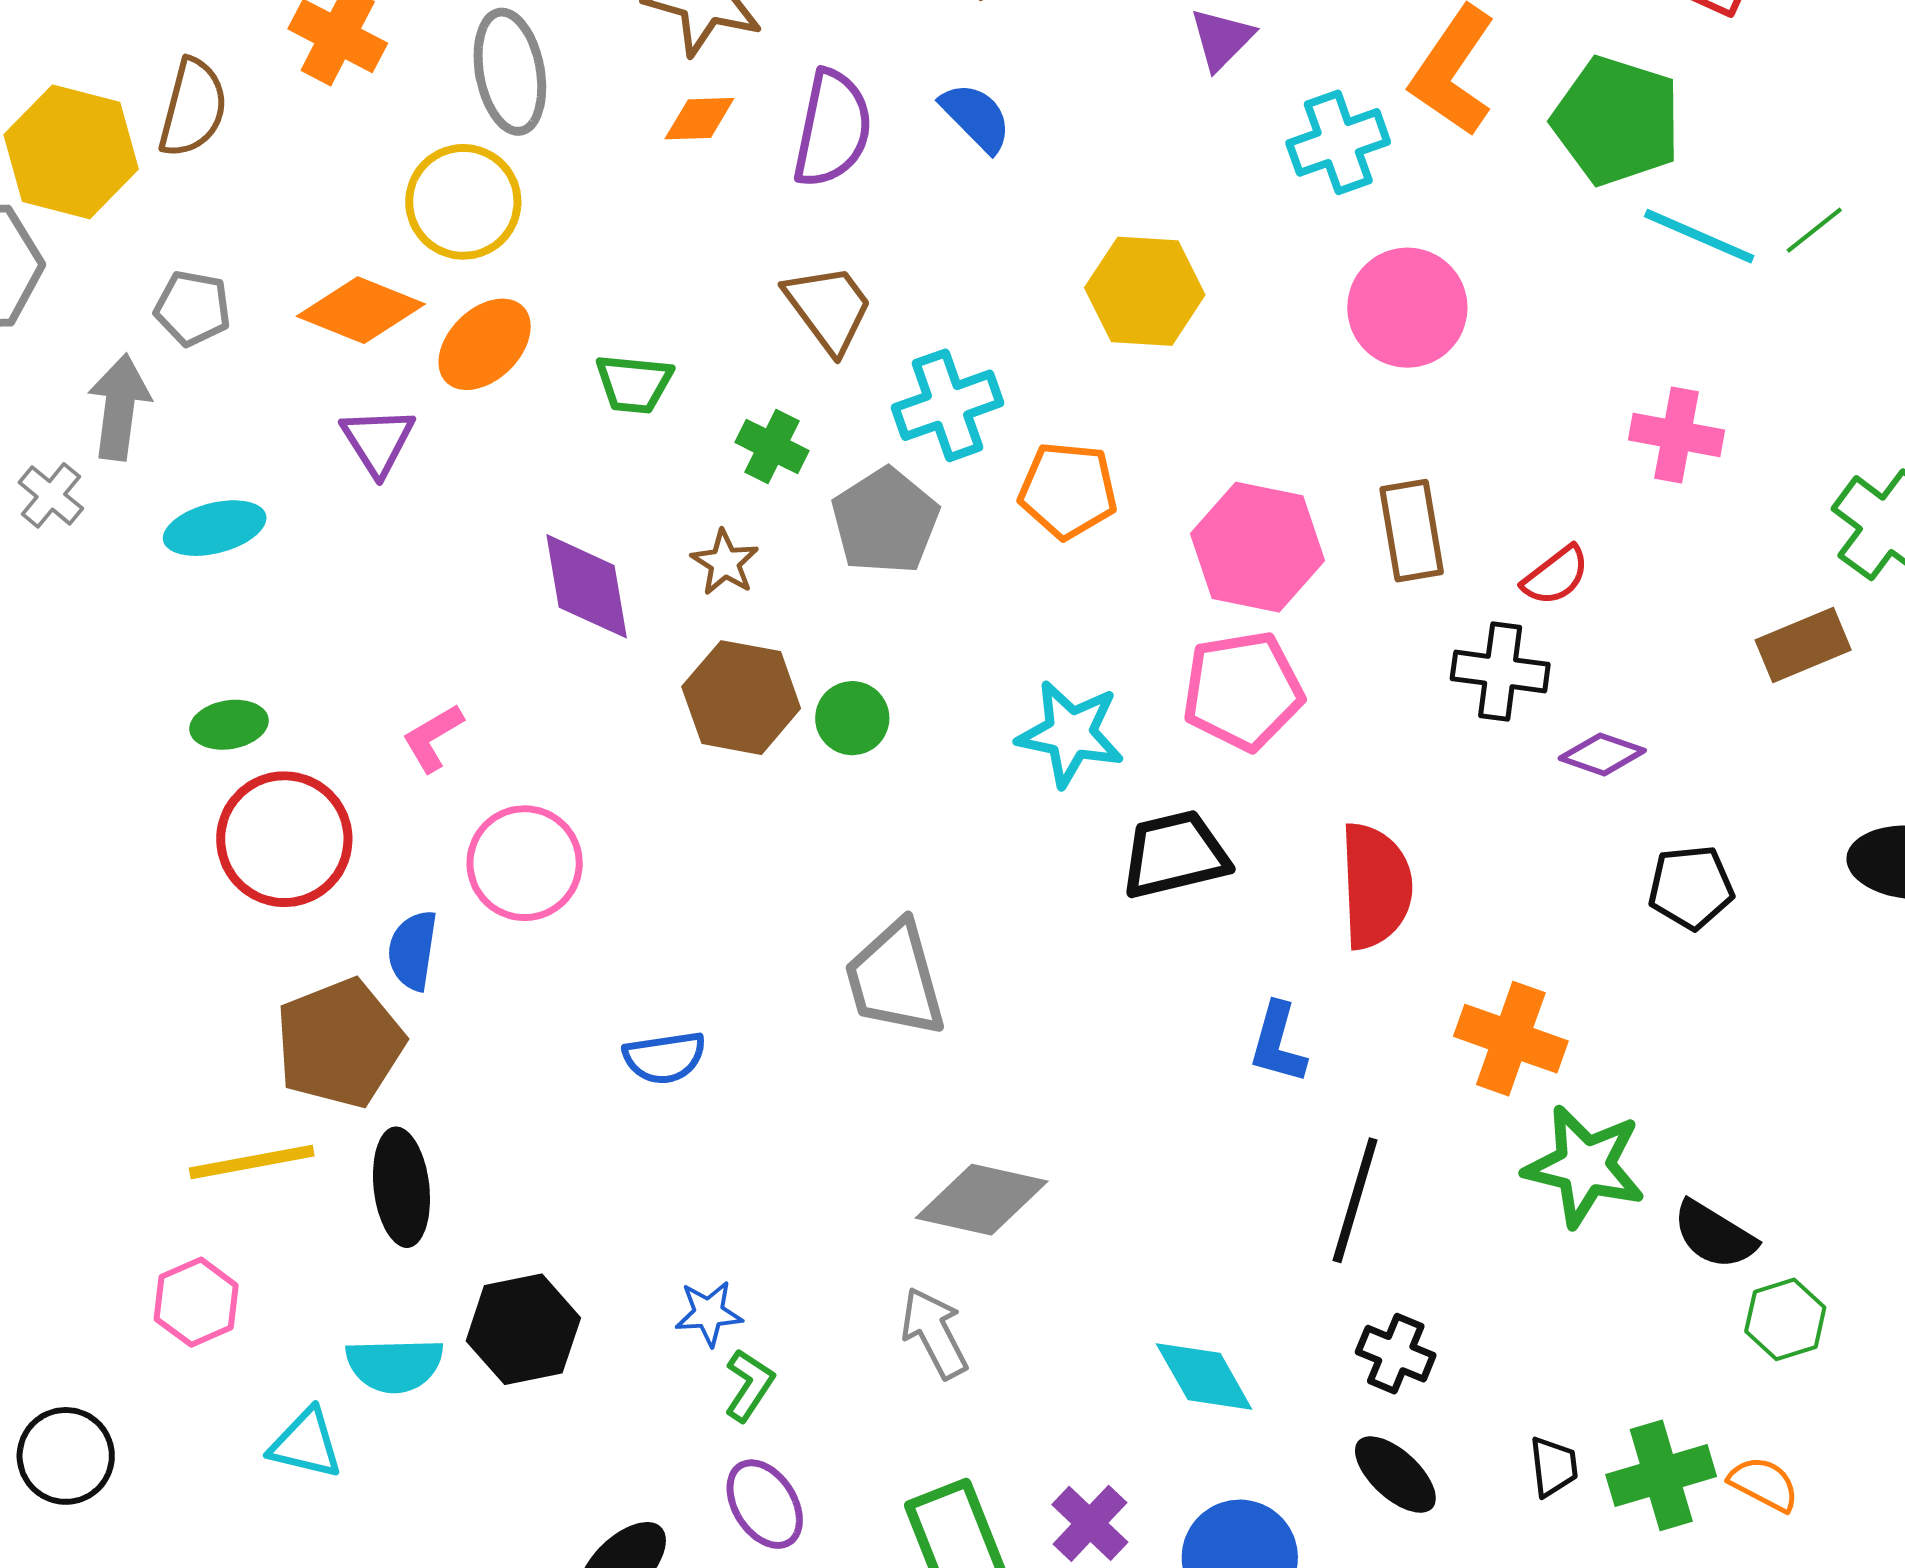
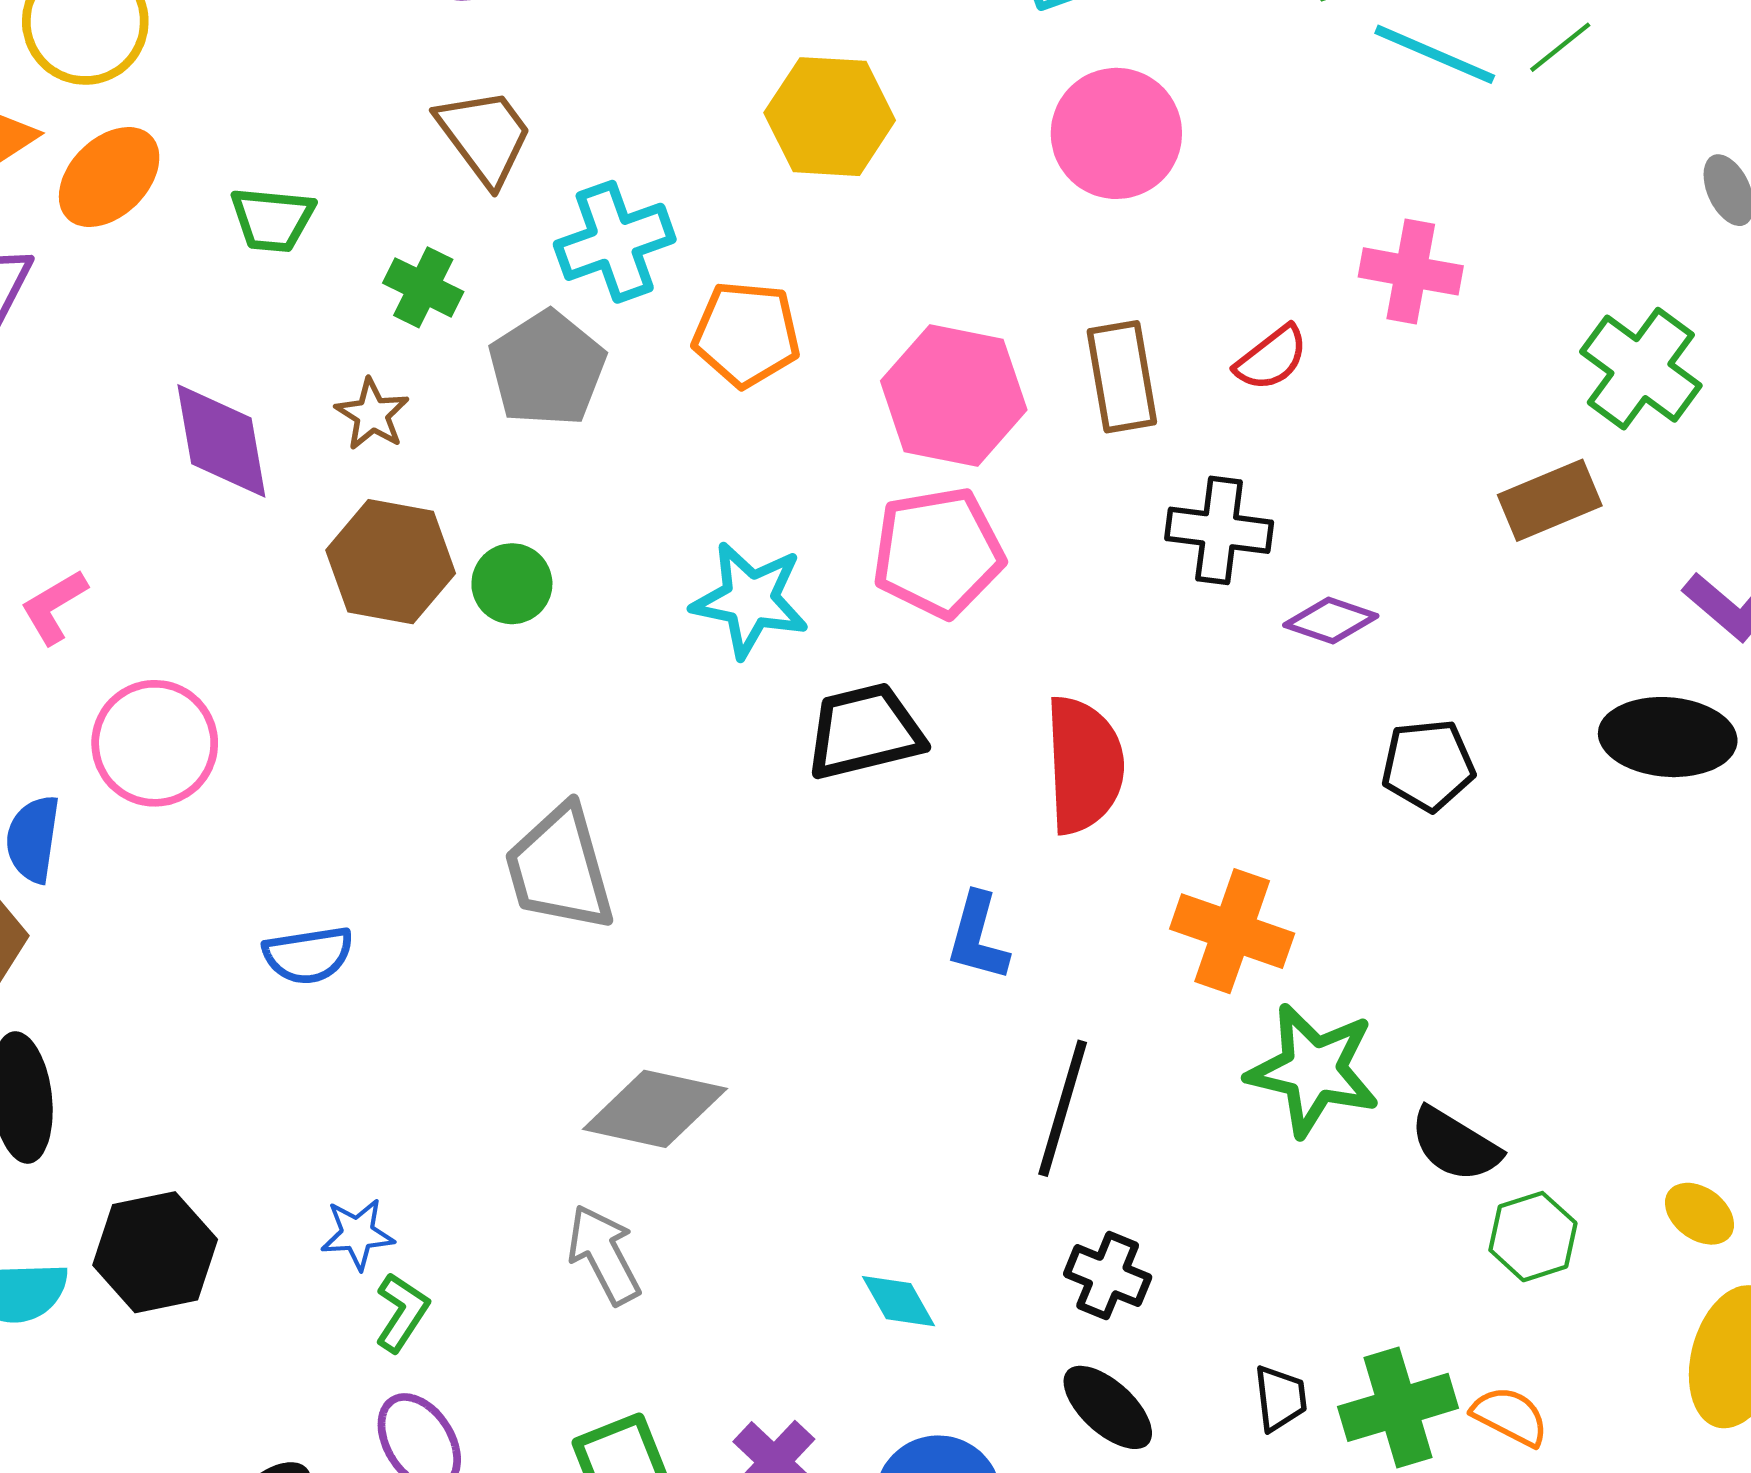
red semicircle: (1556, 576) -> (1271, 358), moved
cyan diamond: (1204, 1377) -> (899, 1301), size x0.7

